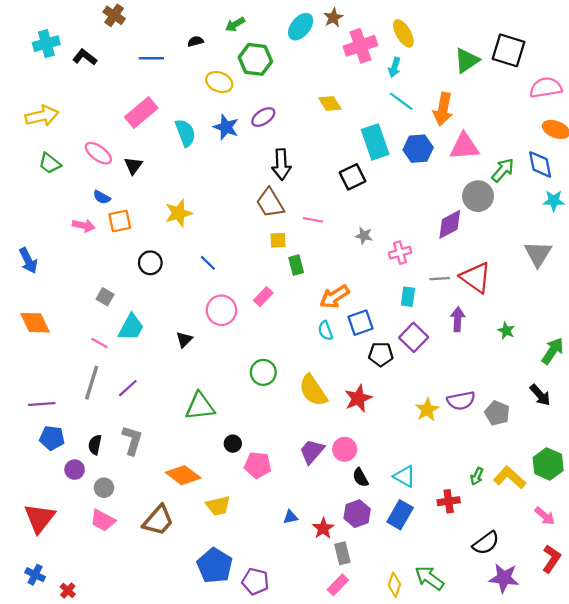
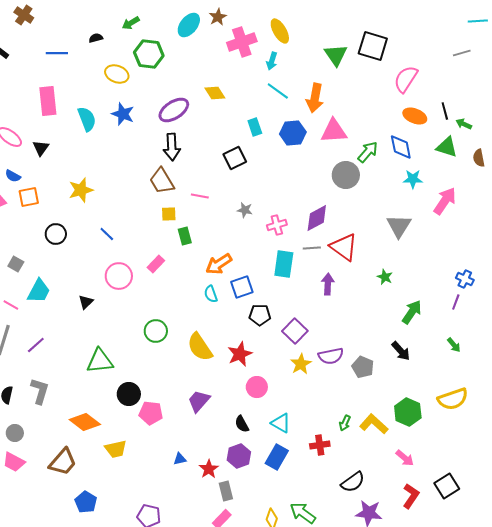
green triangle: (467, 61) -> (336, 55), turned -30
pink semicircle: (546, 88) -> (406, 79), turned -48
pink rectangle: (141, 112) -> (48, 101), turned -56
purple ellipse: (263, 117) -> (174, 110), moved, size x1.4
cyan rectangle: (375, 142) -> (255, 127), size x0.6
purple diamond: (450, 224) -> (317, 218), moved
cyan rectangle: (408, 297) -> (284, 264), size x1.5
green star: (506, 331) -> (385, 277), moved
purple square: (414, 337) -> (295, 331), moved
black circle: (233, 444) -> (129, 394), size x1.5
pink circle: (345, 449) -> (257, 387), moved
blue pentagon: (215, 566) -> (86, 502), moved, size x0.7

